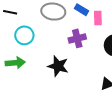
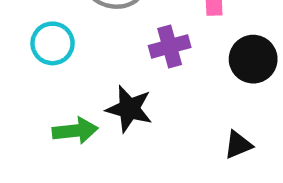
green arrow: (15, 63) -> (75, 131), moved

